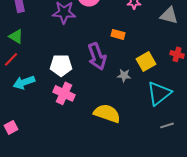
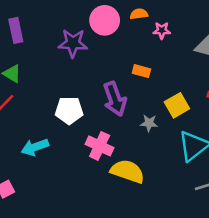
cyan arrow: (24, 82) -> (35, 147), moved
pink cross: (64, 93) -> (100, 146), moved

